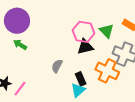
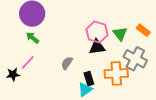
orange cross: (107, 71) -> (116, 73), turned -35
pink line: (20, 89) -> (28, 62), moved

